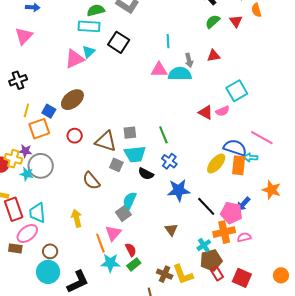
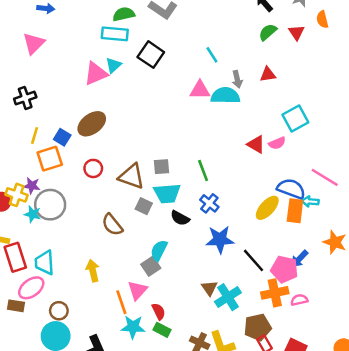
cyan line: (168, 41) -> (212, 55), turned -32
cyan cross: (204, 245) -> (228, 297), moved, size x1.5
green rectangle: (134, 264) -> (162, 330), turned 64

